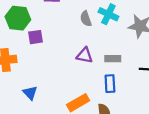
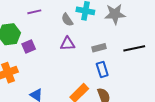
purple triangle: (85, 55) -> (68, 44), moved

